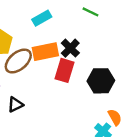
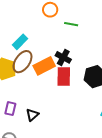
cyan rectangle: (42, 18) -> (20, 42), moved
brown ellipse: (18, 61) -> (22, 62), moved

